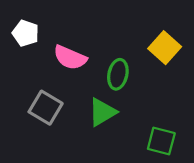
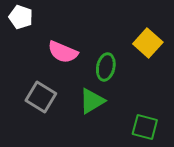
white pentagon: (26, 33) -> (21, 17), moved

